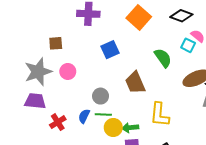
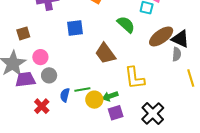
blue square: (110, 50) -> (75, 28), turned 30
gray circle: (101, 96) -> (49, 75), moved
purple trapezoid: (35, 101) -> (25, 79), moved

